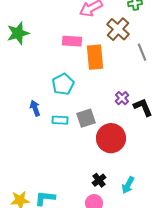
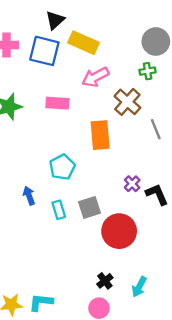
pink rectangle: (72, 41) -> (57, 103), moved
cyan rectangle: (60, 120) -> (59, 210), turned 70

